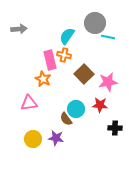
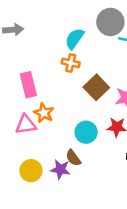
pink rectangle: (50, 60) -> (28, 85), moved
orange star: (43, 79) -> (44, 113), moved
brown semicircle: (66, 119) -> (73, 158), moved

